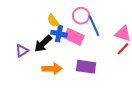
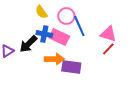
yellow semicircle: (53, 21) -> (41, 12), moved
orange arrow: (52, 69) -> (54, 59), moved

